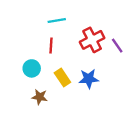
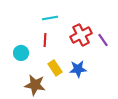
cyan circle: (32, 68) -> (21, 53), moved
brown star: (40, 97) -> (35, 85), size x1.5

